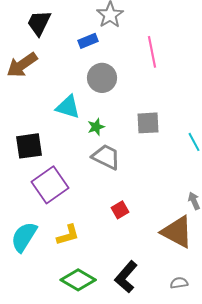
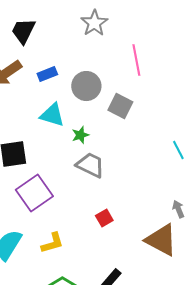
blue rectangle: (88, 41) -> (47, 74), moved
gray square: (148, 123) -> (120, 106), moved, turned 30

